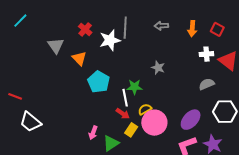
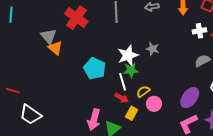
cyan line: (20, 21) -> (11, 15), turned -35
red cross: (85, 29) -> (76, 18), size x1.6
white star: (110, 40) -> (128, 55), moved
orange triangle: (79, 58) -> (55, 48), moved
pink circle: (154, 123) -> (154, 104), size x0.6
pink arrow: (93, 133) -> (94, 120), size x1.5

